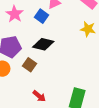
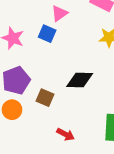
black diamond: (43, 44) -> (80, 80), moved

